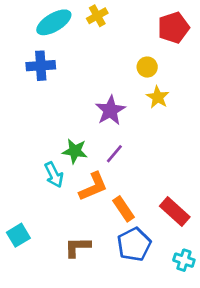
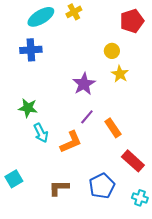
green star: (75, 151) -> (28, 108), moved
orange rectangle: (124, 209) -> (113, 128), moved

